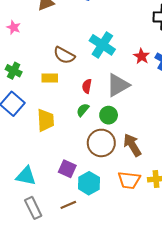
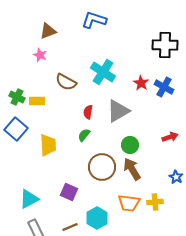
pink star: (14, 27) -> (40, 55), moved
yellow rectangle: (50, 78) -> (37, 101), moved
green circle: (109, 115) -> (130, 145), moved
cyan triangle: (26, 176) -> (29, 199), turned -40
cyan hexagon: (89, 183) -> (97, 218), moved

